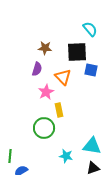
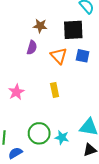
blue square: (91, 70) -> (83, 56), moved
pink star: (46, 92) -> (16, 92), moved
green circle: (44, 128) -> (39, 133), moved

